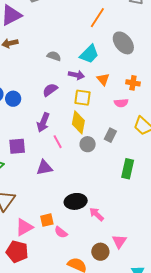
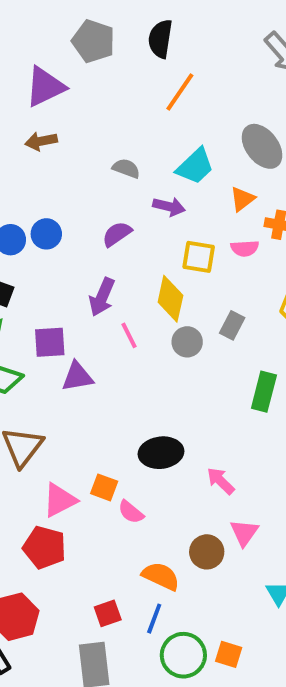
orange line: (97, 18) -> (180, 92), moved
orange triangle: (103, 79) -> (242, 199), moved, turned 32
yellow square: (82, 98) -> (199, 257), moved
blue circle: (13, 99) -> (46, 234), moved
pink semicircle: (121, 103) -> (245, 248), moved
purple triangle: (44, 168) -> (77, 377), moved
pink arrow: (97, 214) -> (221, 481), moved
orange square: (47, 220) -> (104, 487), turned 32

